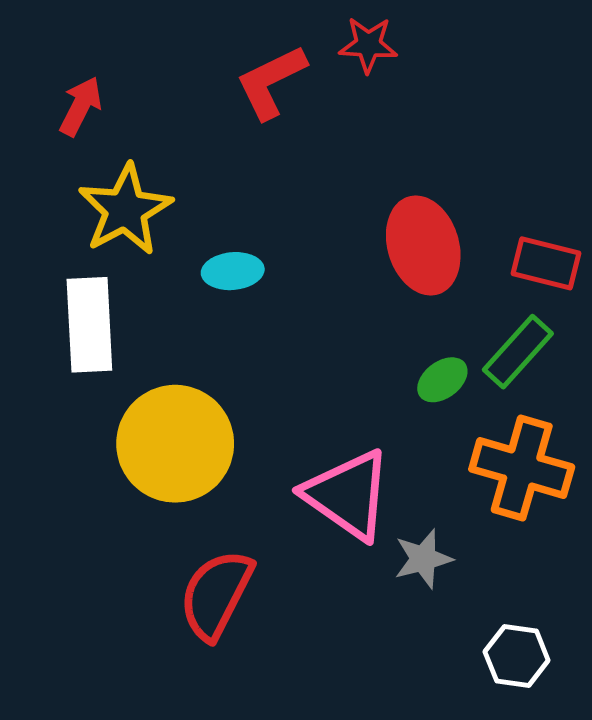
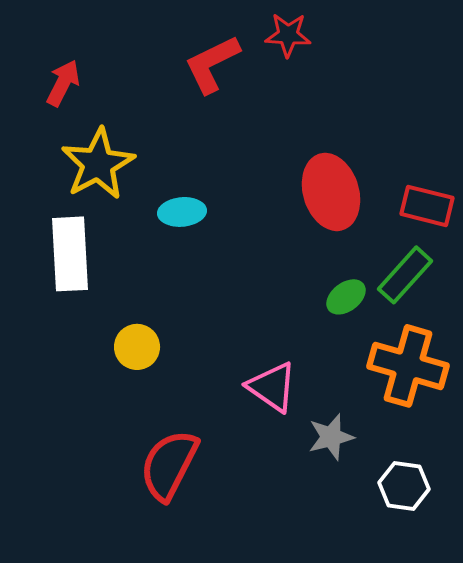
yellow circle: (175, 444) -> (137, 347), size x0.5
pink triangle: (348, 495) -> (272, 387), size x0.7
white hexagon: (517, 656) -> (404, 486), moved

